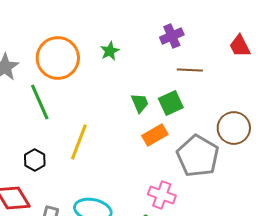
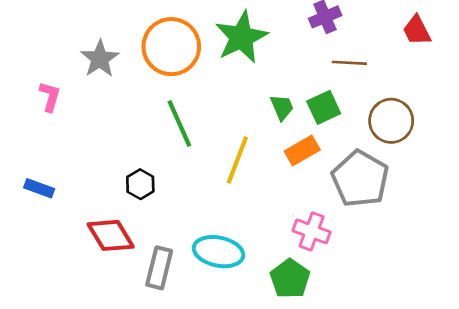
green star: (110, 51) -> (241, 37), size x2.0
green line: (40, 102) -> (179, 123), moved
brown circle: (234, 128) -> (391, 121), moved
yellow line: (79, 142) -> (237, 160), moved

